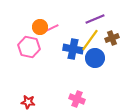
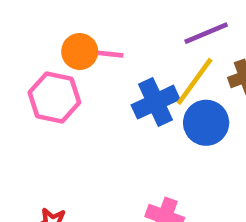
pink line: (52, 28) -> (107, 54), turned 32
blue cross: (73, 49) -> (156, 102), turned -36

